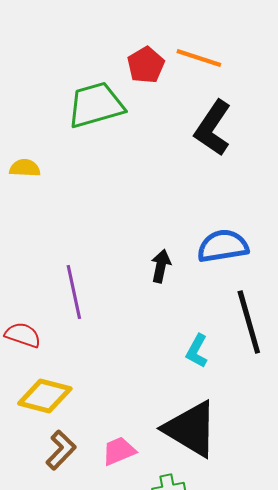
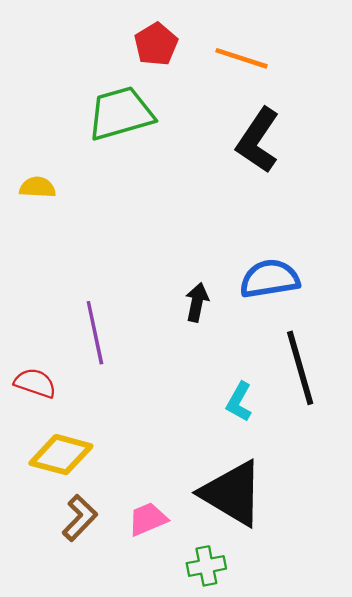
red pentagon: (146, 65) -> (156, 44), moved

